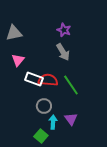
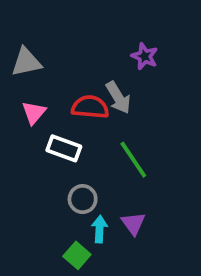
purple star: (64, 30) -> (145, 56), moved
red semicircle: (48, 80) -> (90, 107), moved

